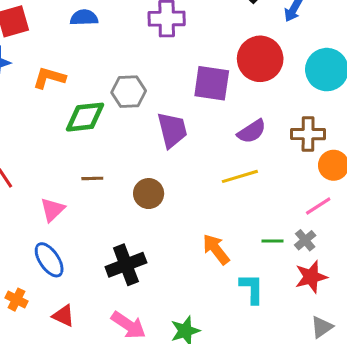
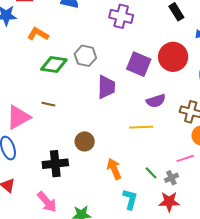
brown circle: (149, 194) -> (85, 141), moved
pink triangle: (52, 210) -> (18, 117), size x1.5
green line: (273, 241) -> (151, 173), turned 32

